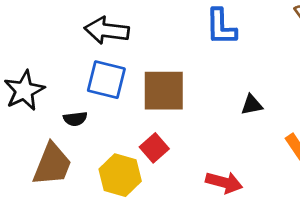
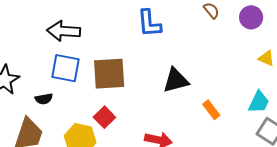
black triangle: (252, 105) -> (176, 80), size x1.6

